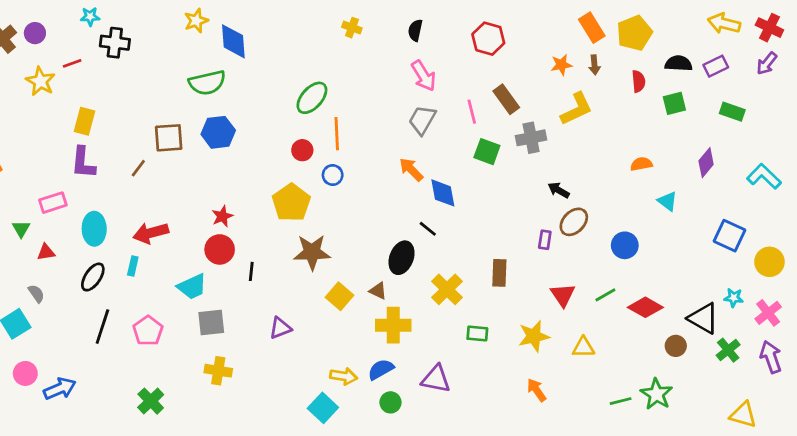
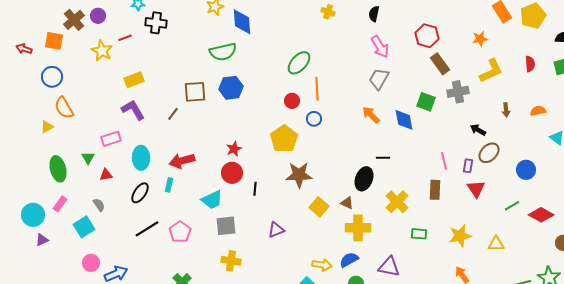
red hexagon: (488, 39) -> (427, 36), moved
brown arrow: (594, 65) -> (506, 110), moved
red semicircle: (639, 81) -> (530, 64), moved
pink line: (472, 112) -> (444, 161), moved
yellow rectangle: (85, 121) -> (134, 80), turned 54
purple L-shape: (83, 163) -> (133, 110), turned 145
blue diamond: (443, 193) -> (404, 120), moved
black line: (428, 229) -> (383, 158), turned -40
red triangle: (563, 295) -> (476, 189), moved
black line: (102, 327) -> (147, 229), turned 40

